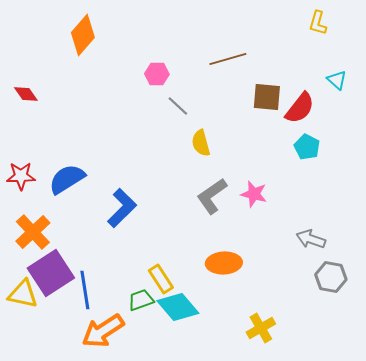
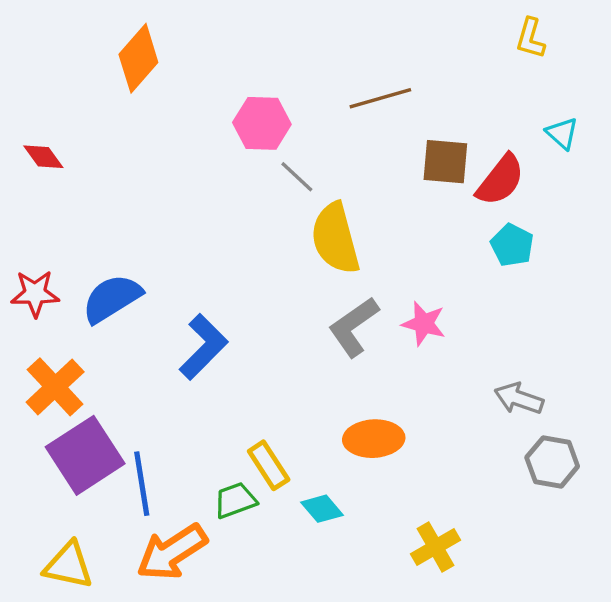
pink hexagon: (157, 74) -> (262, 123), size x1.4
yellow semicircle: (201, 143) -> (335, 238), size x1.6
yellow triangle: (23, 294) -> (68, 565), moved
cyan diamond: (178, 307) -> (322, 509), moved, size x0.6

